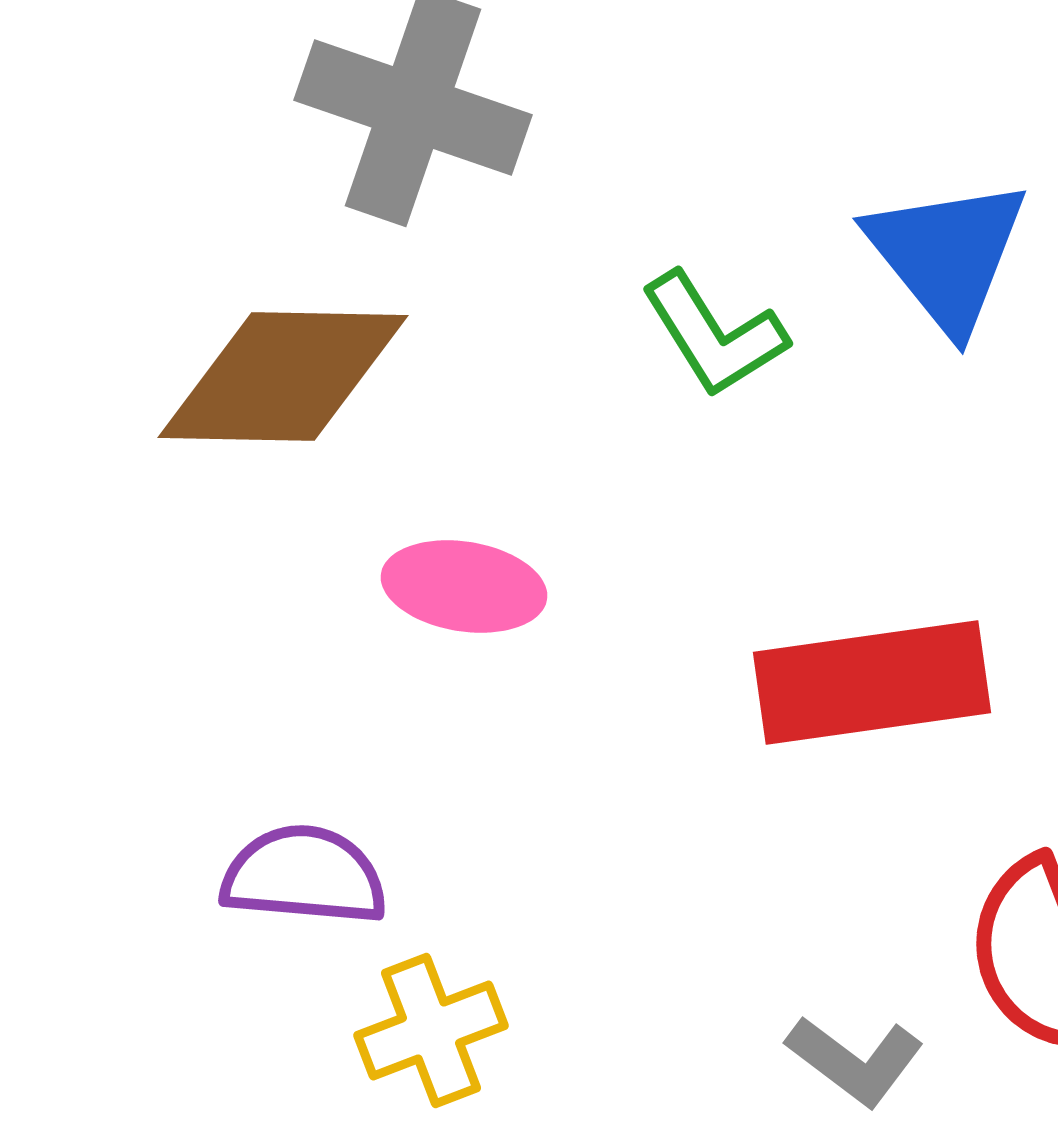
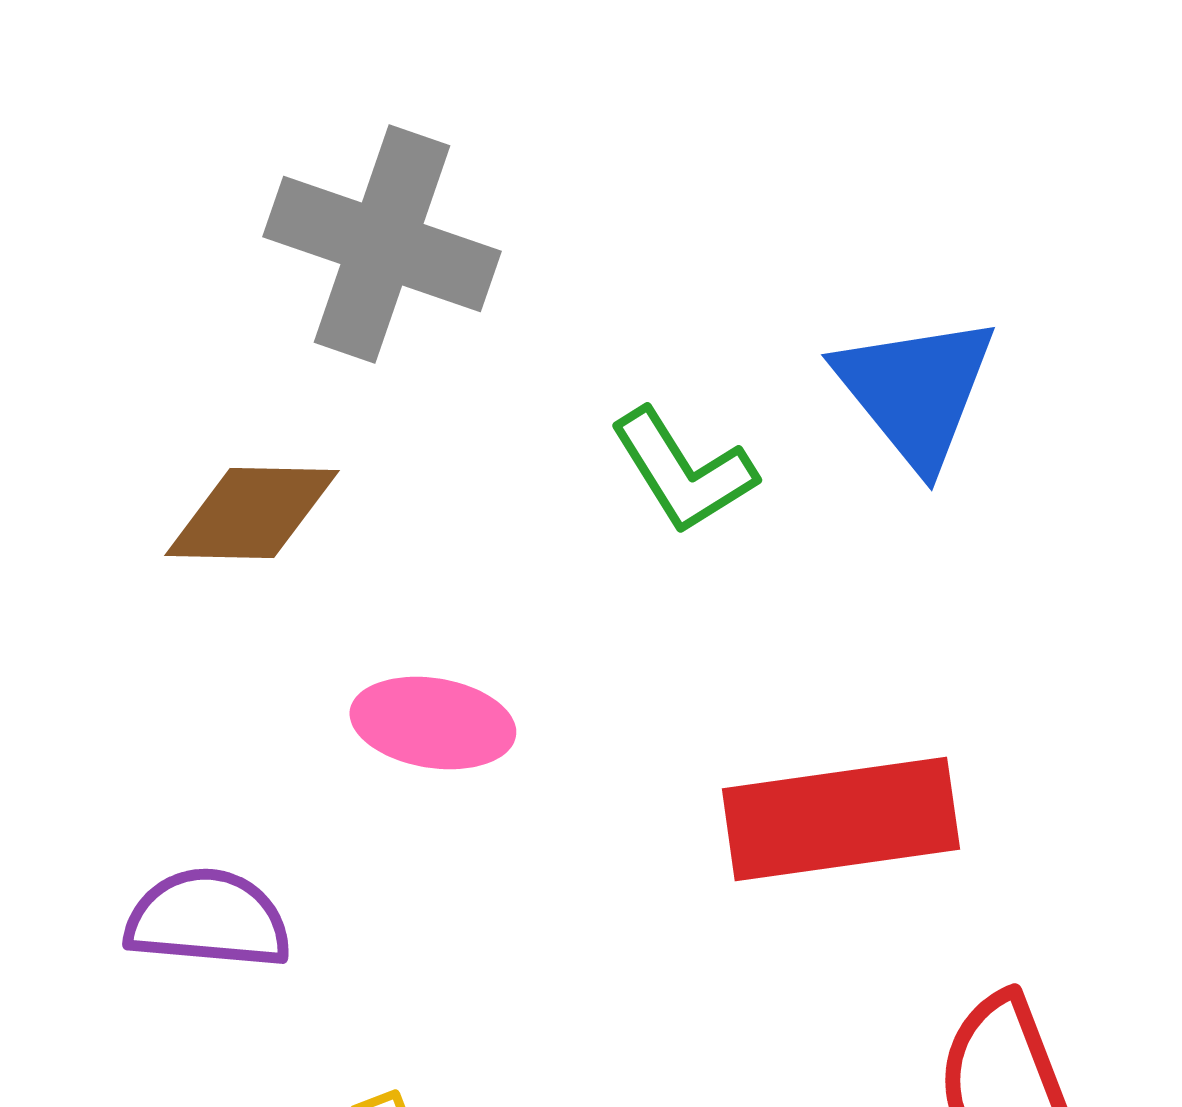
brown diamond: (283, 377) -> (252, 513), size x0.7
purple semicircle: (304, 876) -> (208, 919), moved

